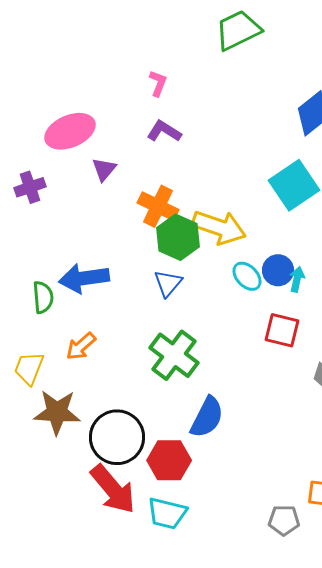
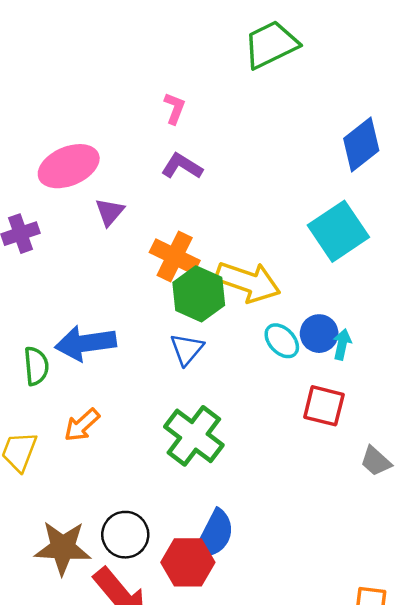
brown star: (57, 412) -> (63, 548), moved
blue semicircle: (207, 417) -> (214, 535), moved
black circle: (117, 437) -> (125, 535), size x0.7

